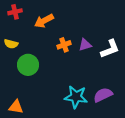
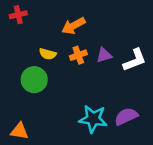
orange arrow: (44, 21) -> (73, 26), moved
yellow semicircle: (11, 44) -> (48, 54), moved

